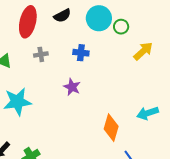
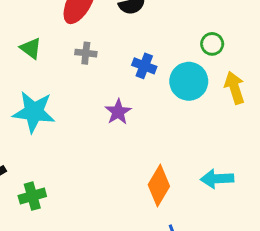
cyan circle: (99, 18) -> (189, 81), moved
yellow arrow: (143, 51) -> (235, 88), turned -80

